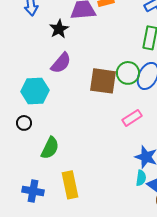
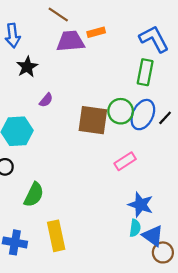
black star: (59, 29) -> (27, 67), moved
purple semicircle: (61, 63) -> (46, 100), size x0.6

